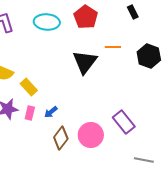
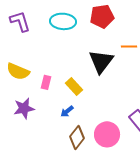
red pentagon: (86, 17) -> (102, 16), turned 30
yellow rectangle: (29, 87) -> (74, 86), moved
pink rectangle: (30, 113) -> (46, 82), moved

